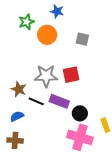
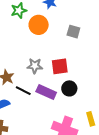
gray star: (46, 76) -> (35, 66), size x0.7
black circle: (80, 113) -> (69, 88), moved

